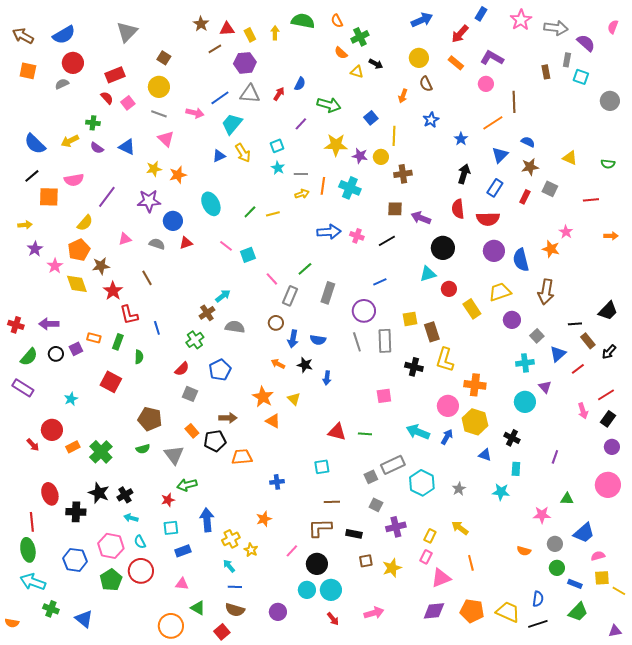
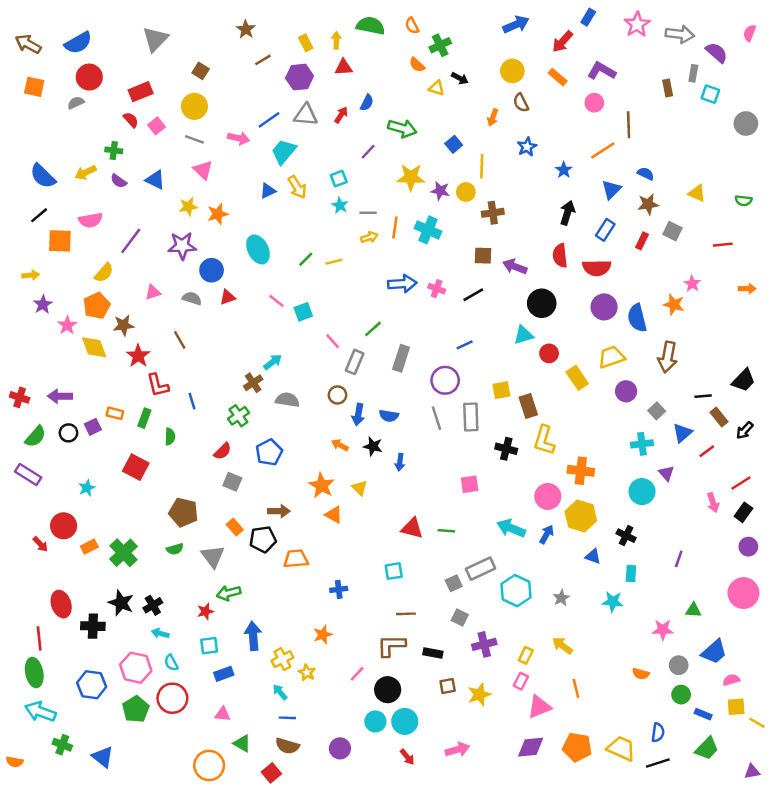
red triangle: (227, 29) -> (344, 67), moved

